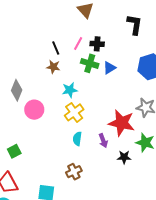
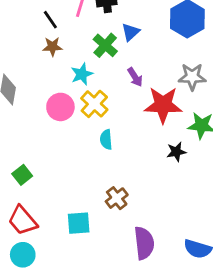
green cross: (90, 63) -> (105, 45), moved, turned 36
pink circle: (34, 110) -> (60, 107), moved
purple arrow: (103, 141) -> (135, 77), moved
brown cross: (74, 172) -> (117, 198), moved

